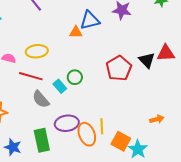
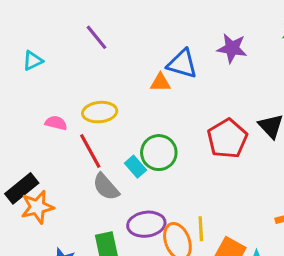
blue triangle: (90, 20) -> (182, 64), turned 30
red line: (31, 76) -> (90, 151), turned 45
green circle: (75, 77) -> (159, 153), size x1.5

